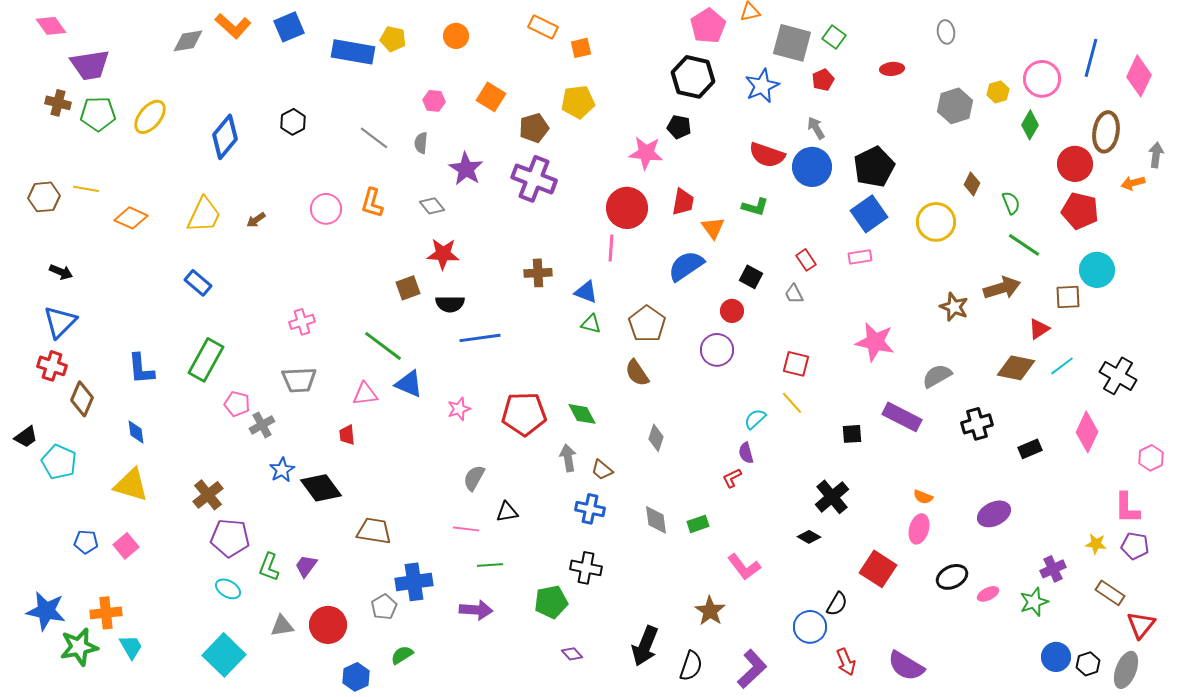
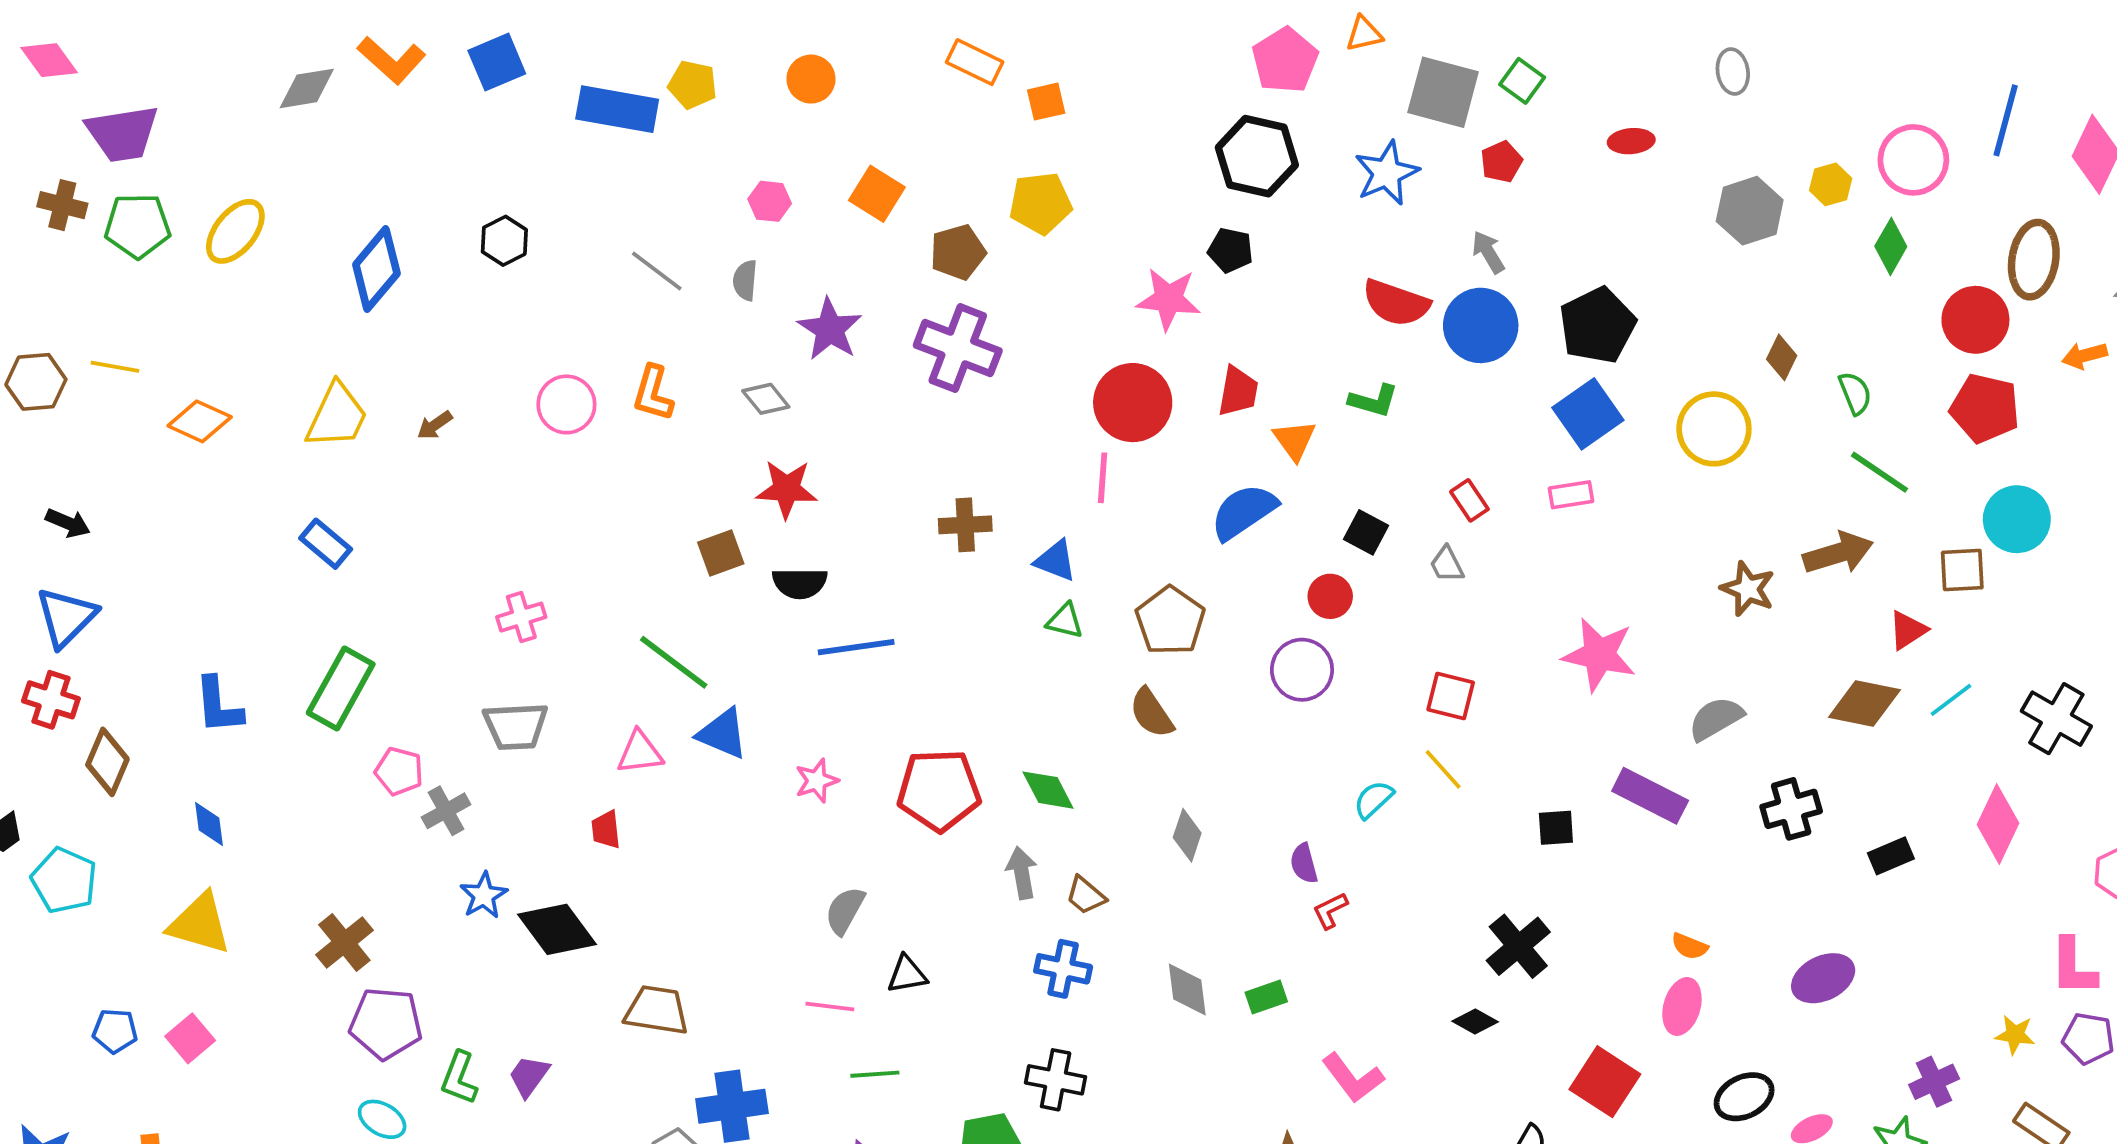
purple semicircle: (746, 453) -> (1304, 863), moved

